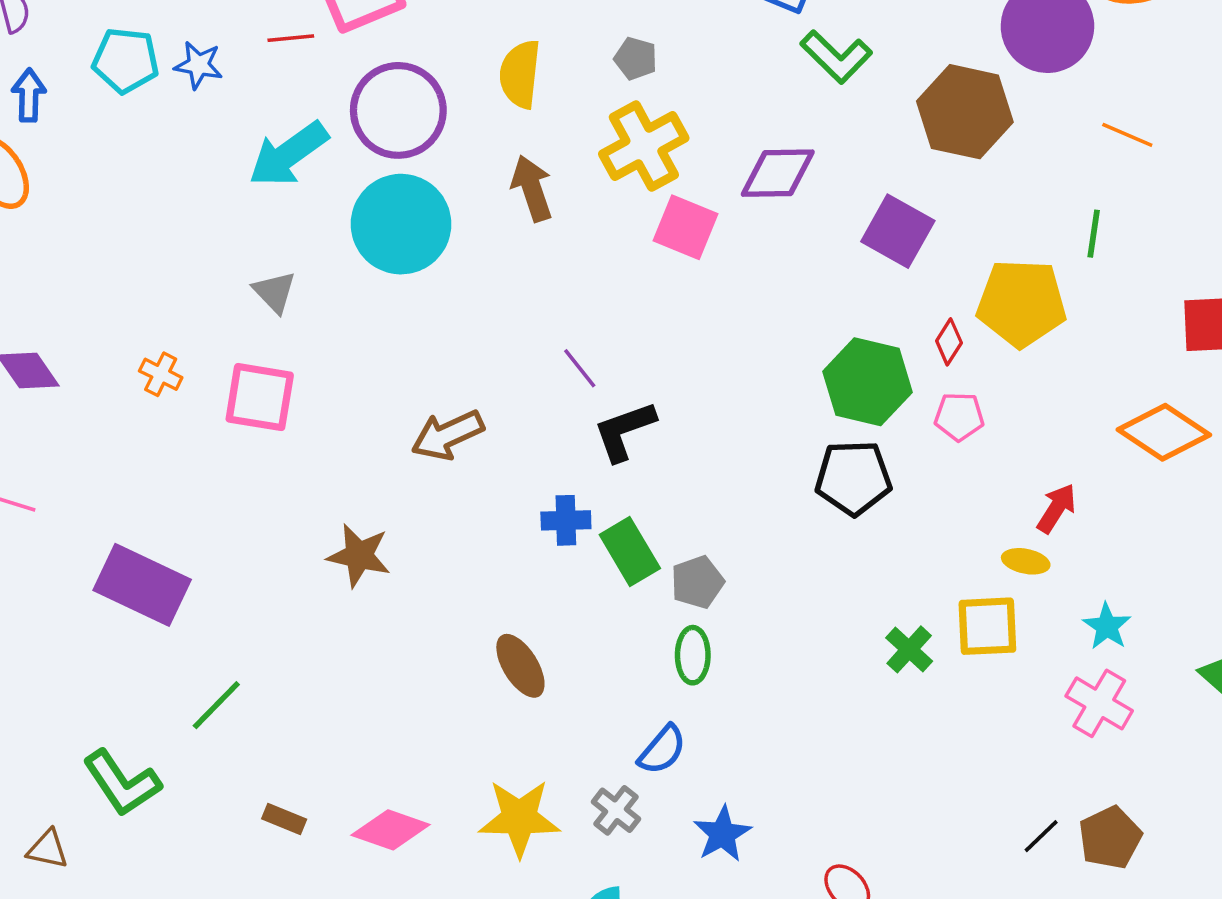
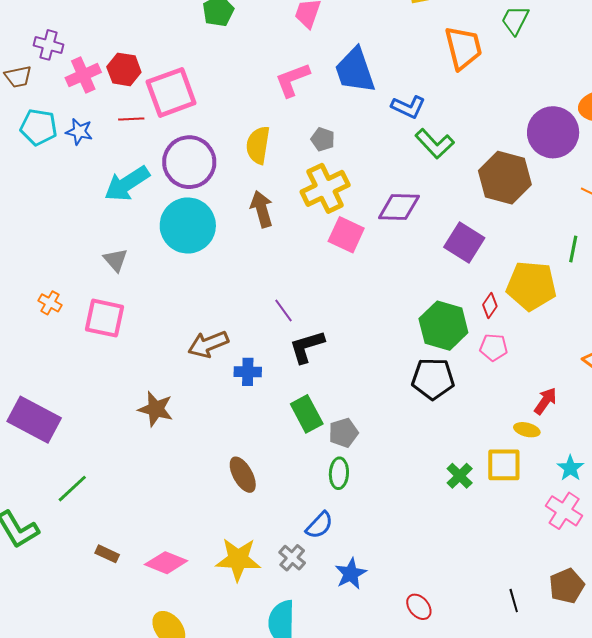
blue cross: (566, 520) -> (248, 372), moved
black line: (1041, 836) -> (514, 601), moved, turned -65

